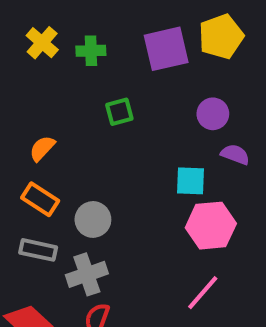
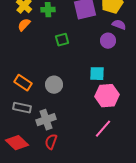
orange semicircle: (42, 148) -> (24, 25), moved
purple semicircle: (235, 154) -> (119, 25), moved
gray circle: (93, 219) -> (54, 85), moved

